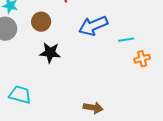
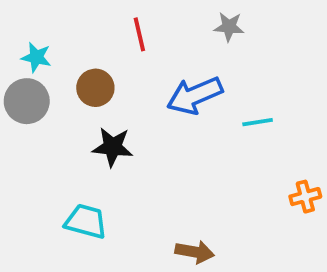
orange cross: (142, 59) -> (305, 197), moved
cyan trapezoid: (20, 95) -> (86, 221), moved

